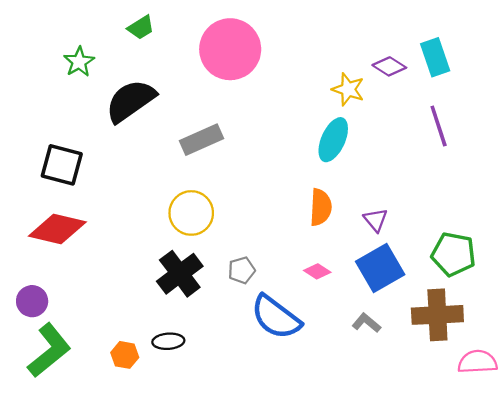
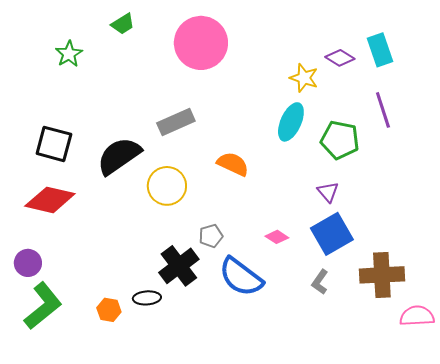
black semicircle: (131, 101) -> (119, 156), moved
orange semicircle: (321, 207) -> (233, 164), moved, turned -68
green pentagon: (453, 254) -> (340, 140), moved
black cross: (180, 274) -> (179, 266), moved
gray L-shape: (366, 323) -> (320, 282), turned -95

